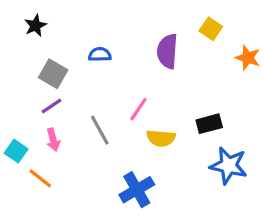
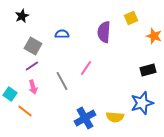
yellow square: (211, 29) -> (131, 18), turned 32
black rectangle: (209, 124) -> (148, 70), moved
yellow semicircle: (161, 138) -> (115, 117), moved
blue star: (229, 166) -> (142, 103), turned -30

